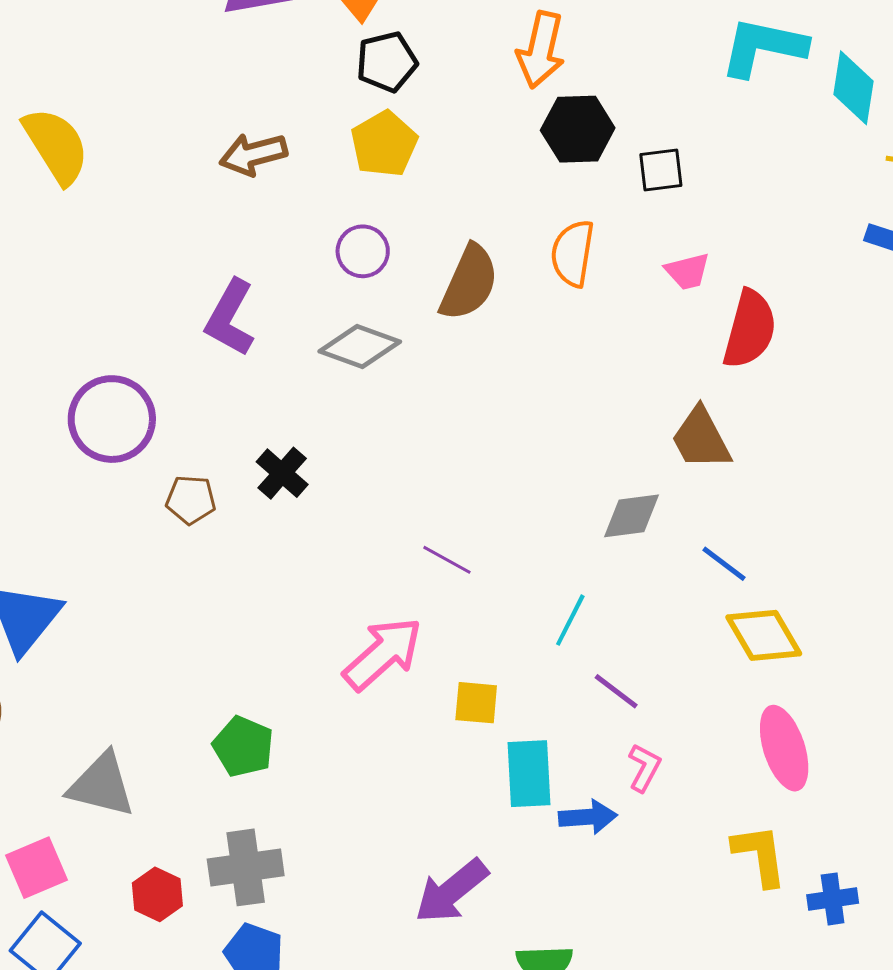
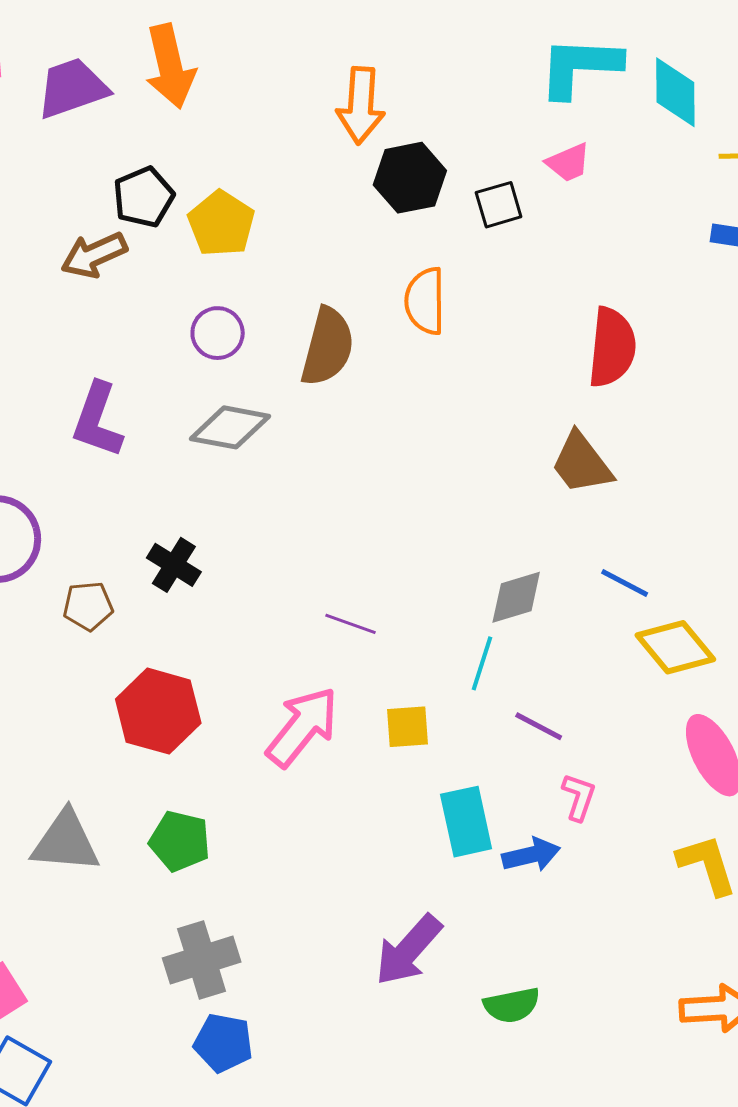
black pentagon: (387, 62) -> (144, 197), moved
pink trapezoid: (687, 271) -> (568, 163), moved
gray diamond: (632, 516) -> (516, 597), moved
yellow square: (476, 703) -> (408, 727), moved
gray triangle: (102, 785) -> (66, 842), moved
red hexagon: (157, 894) -> (158, 711), moved, size x1.6

